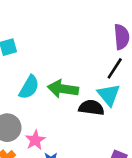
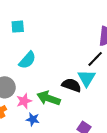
green arrow: (63, 89) -> (49, 98), moved

